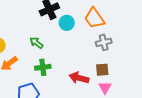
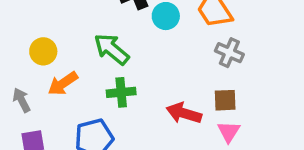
gray cross: (104, 42) -> (229, 53), turned 35
green arrow: (36, 43) -> (112, 49), size x1.5

